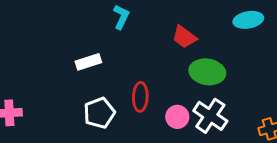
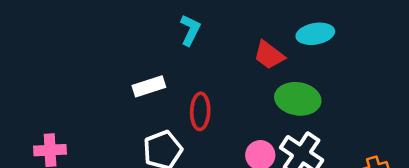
cyan ellipse: (248, 20) -> (315, 34), moved
red ellipse: (140, 97) -> (200, 111), moved

